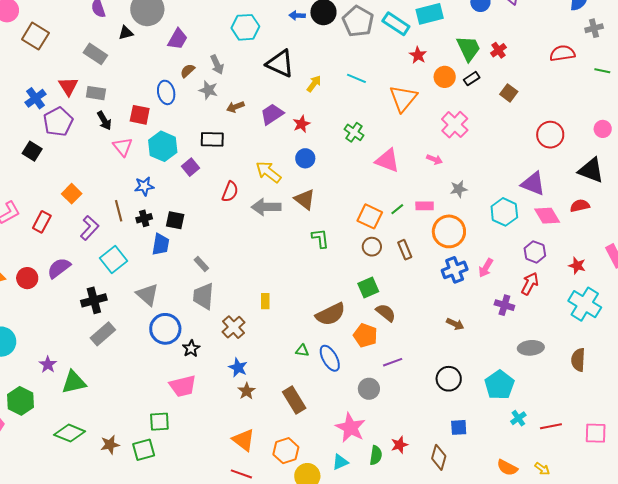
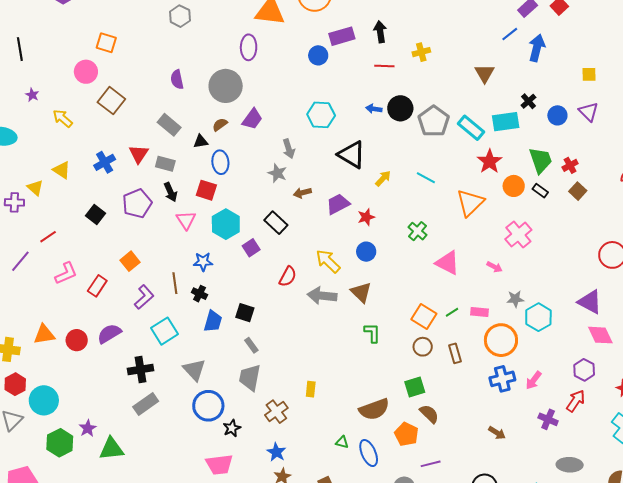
black triangle: (126, 33) -> (201, 141), moved
red star: (418, 55) -> (490, 161), size x1.4
brown semicircle: (188, 71) -> (220, 125), moved
black rectangle: (472, 79) -> (540, 191), turned 63
blue ellipse: (166, 92) -> (220, 162), moved
brown square: (509, 93) -> (578, 191), moved
purple pentagon: (58, 122) -> (137, 203), moved
black rectangle: (212, 139) -> (276, 223), turned 35
cyan hexagon: (504, 212) -> (538, 317), moved
black cross: (144, 218) -> (200, 294), turned 35
black square: (175, 220) -> (245, 313), moved
green hexagon: (20, 401) -> (60, 443), moved

